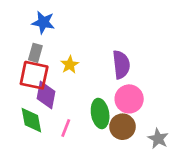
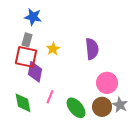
pink circle: (129, 99) -> (107, 83), moved
green ellipse: (100, 113) -> (76, 108), moved, turned -30
green diamond: (31, 120) -> (23, 103), moved
brown circle: (122, 127) -> (102, 107), moved

